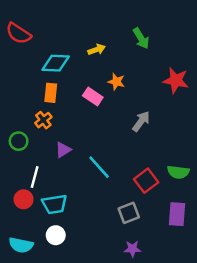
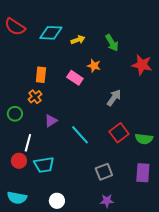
green arrow: (141, 38) -> (112, 43), moved
cyan diamond: (56, 63) -> (51, 33), moved
red square: (146, 181) -> (119, 133), moved
white circle: (56, 235) -> (57, 201), moved

